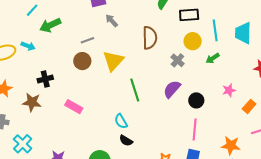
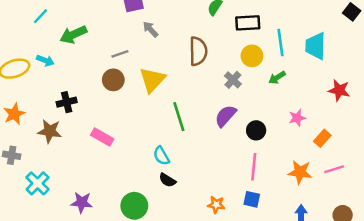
cyan line: (32, 10) -> (41, 16), moved
orange star: (231, 145) -> (300, 172), moved

